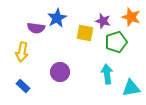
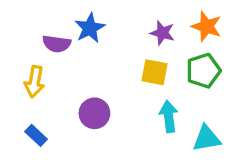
yellow square: (85, 33) -> (154, 72), moved
green pentagon: (116, 42) -> (203, 71), moved

